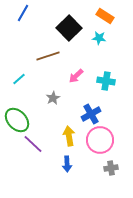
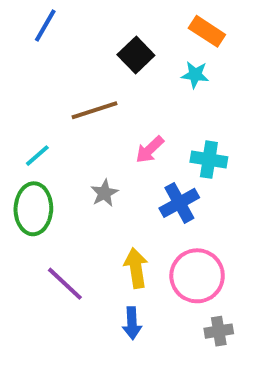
black square: (69, 28) -> (136, 55), size x0.7
blue cross: (91, 114) -> (179, 203), moved
green ellipse: (17, 120) -> (33, 209), moved, turned 45

